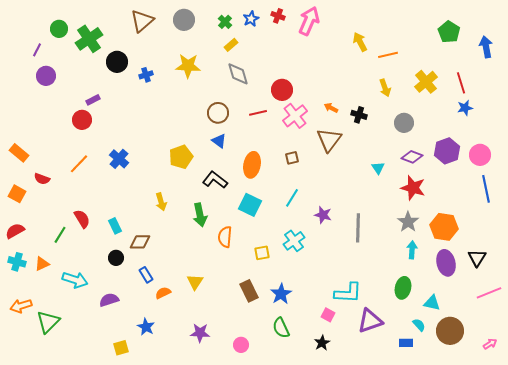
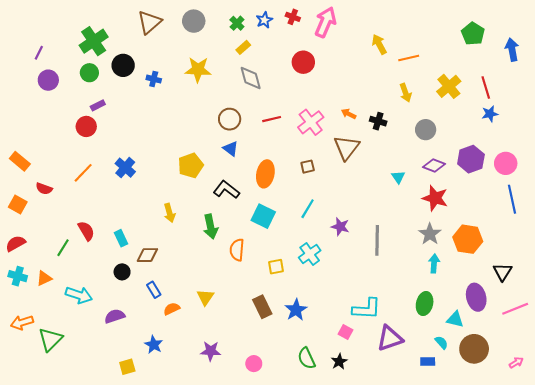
green circle: (59, 29) -> (89, 73), moved
blue cross: (146, 75) -> (154, 79), turned 32
red circle: (282, 90) -> (303, 62), moved
purple ellipse: (446, 263) -> (476, 297), moved
green semicircle: (281, 328) -> (306, 358), moved

